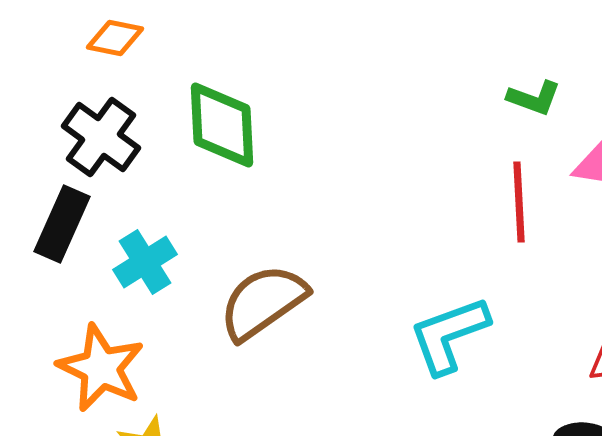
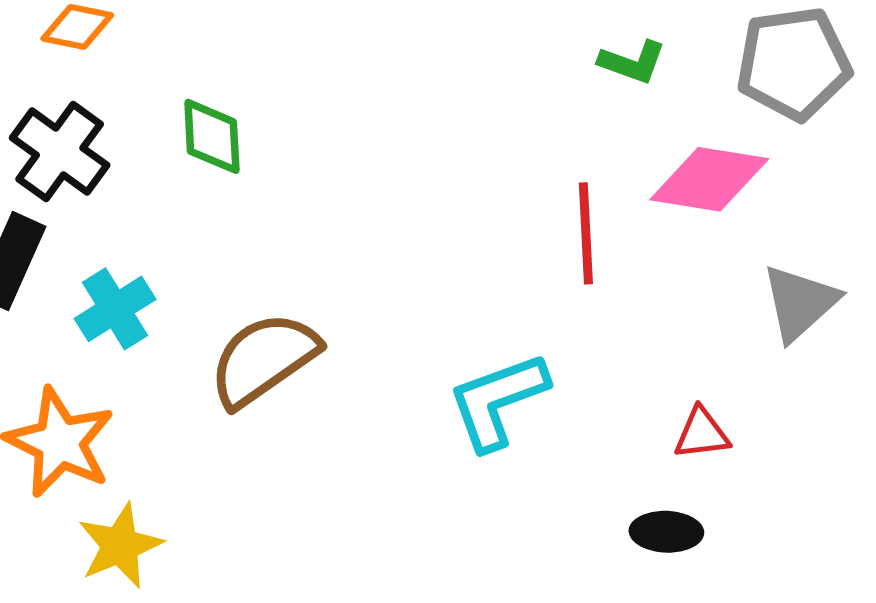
green L-shape: (534, 98) -> (632, 62), moved
green diamond: (222, 125) -> (212, 136), size x0.7

